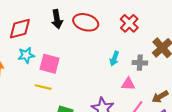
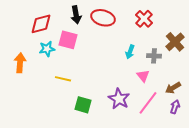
pink square: (50, 64) -> (68, 40), moved
pink triangle: (128, 84) -> (143, 76), turned 48

